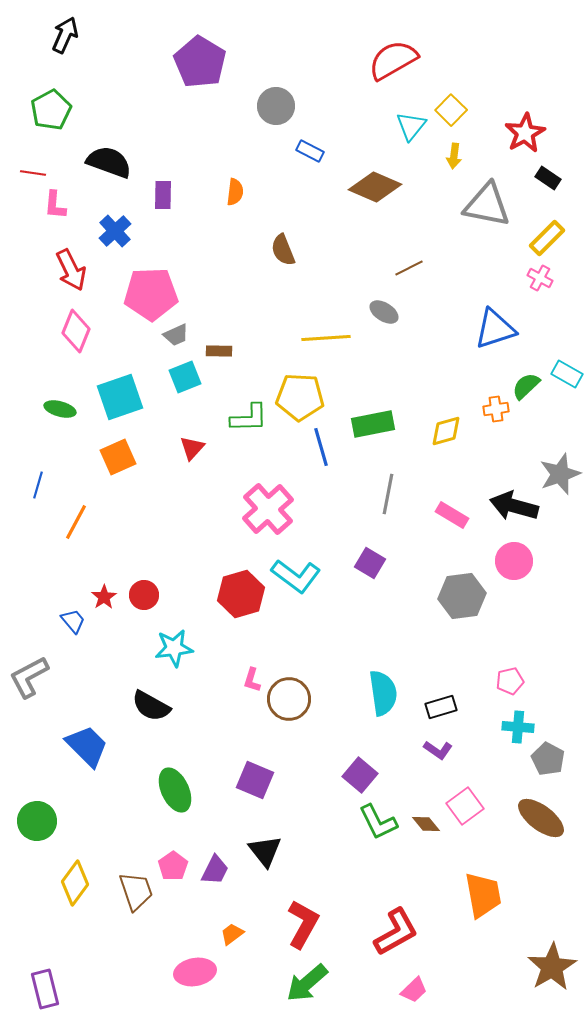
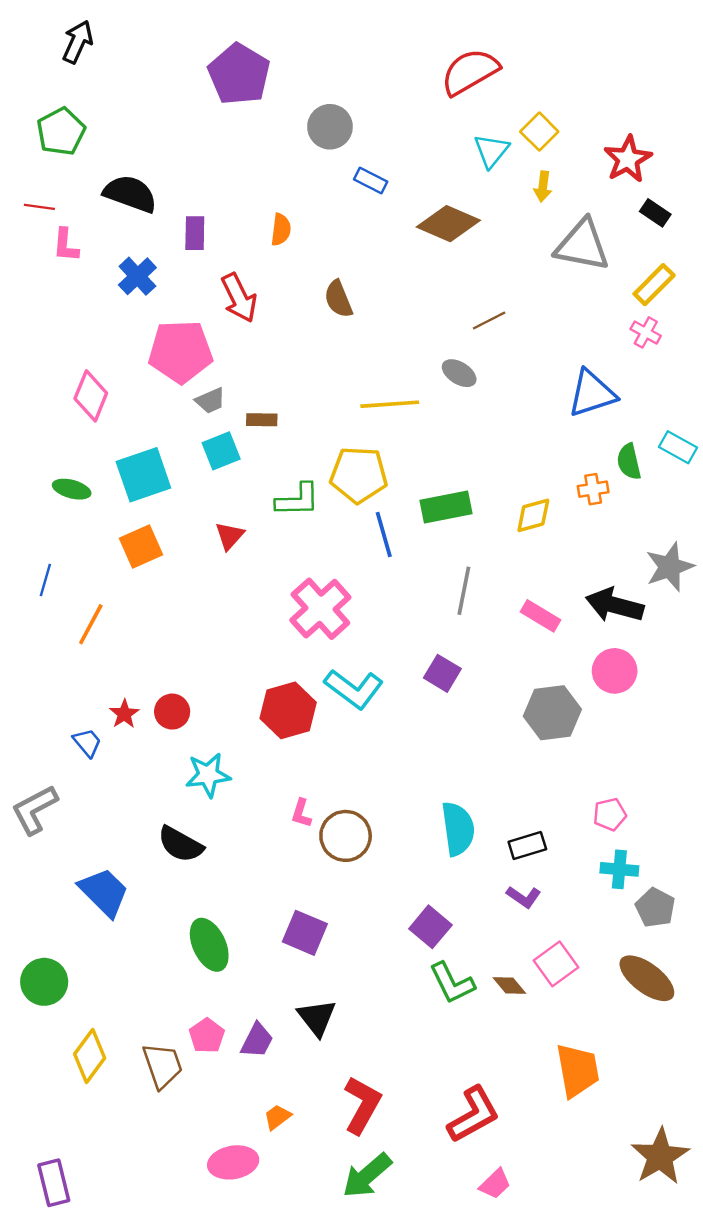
red arrow: (71, 270) -> (239, 298), moved
green semicircle: (526, 386) -> (629, 462), turned -60

